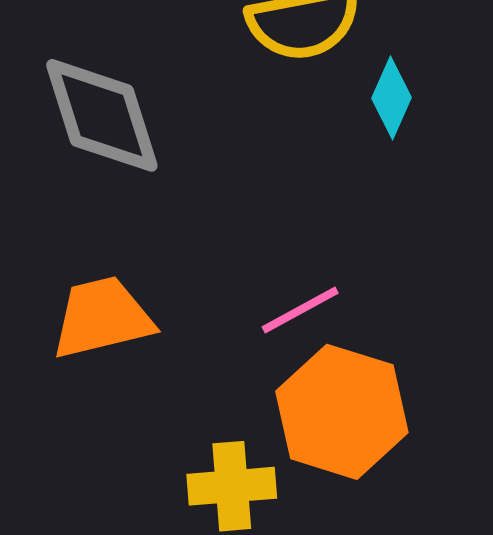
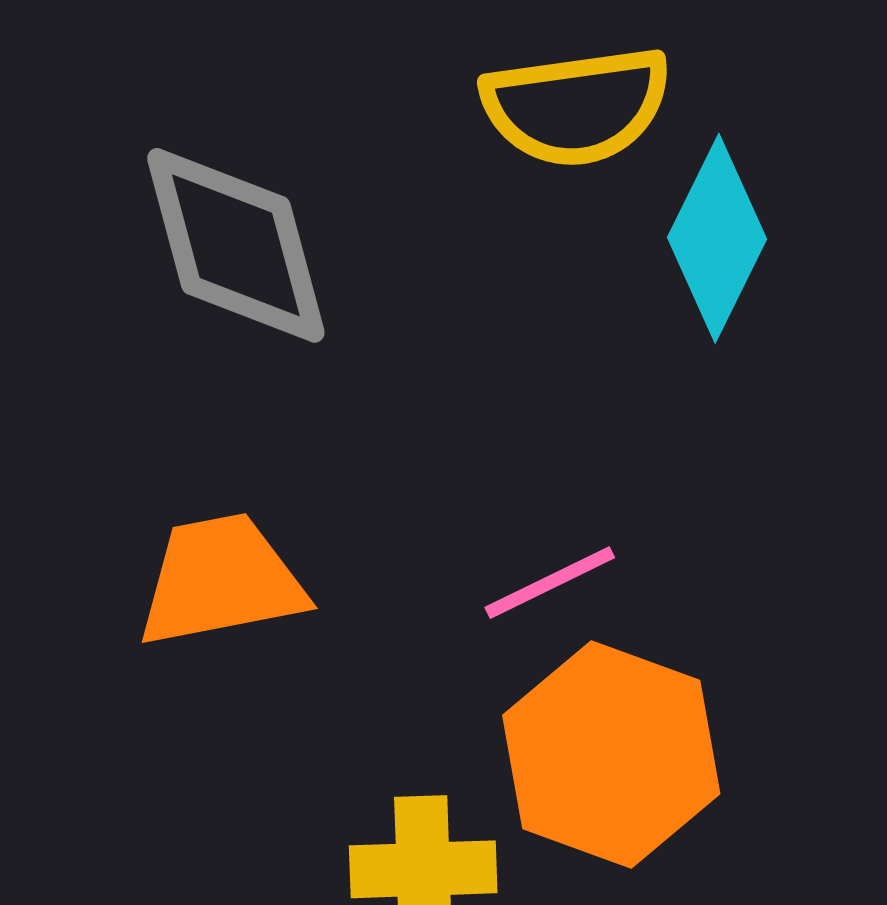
cyan diamond: (392, 98) -> (717, 238), size x1.5

